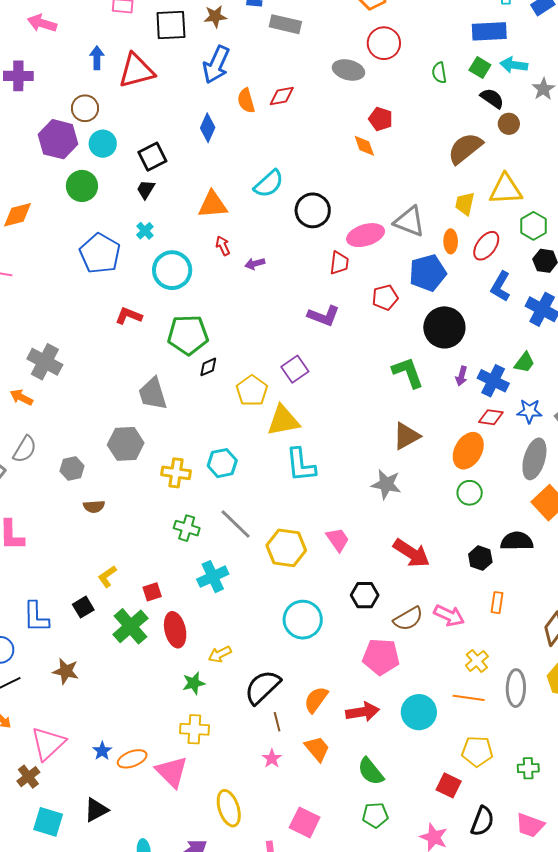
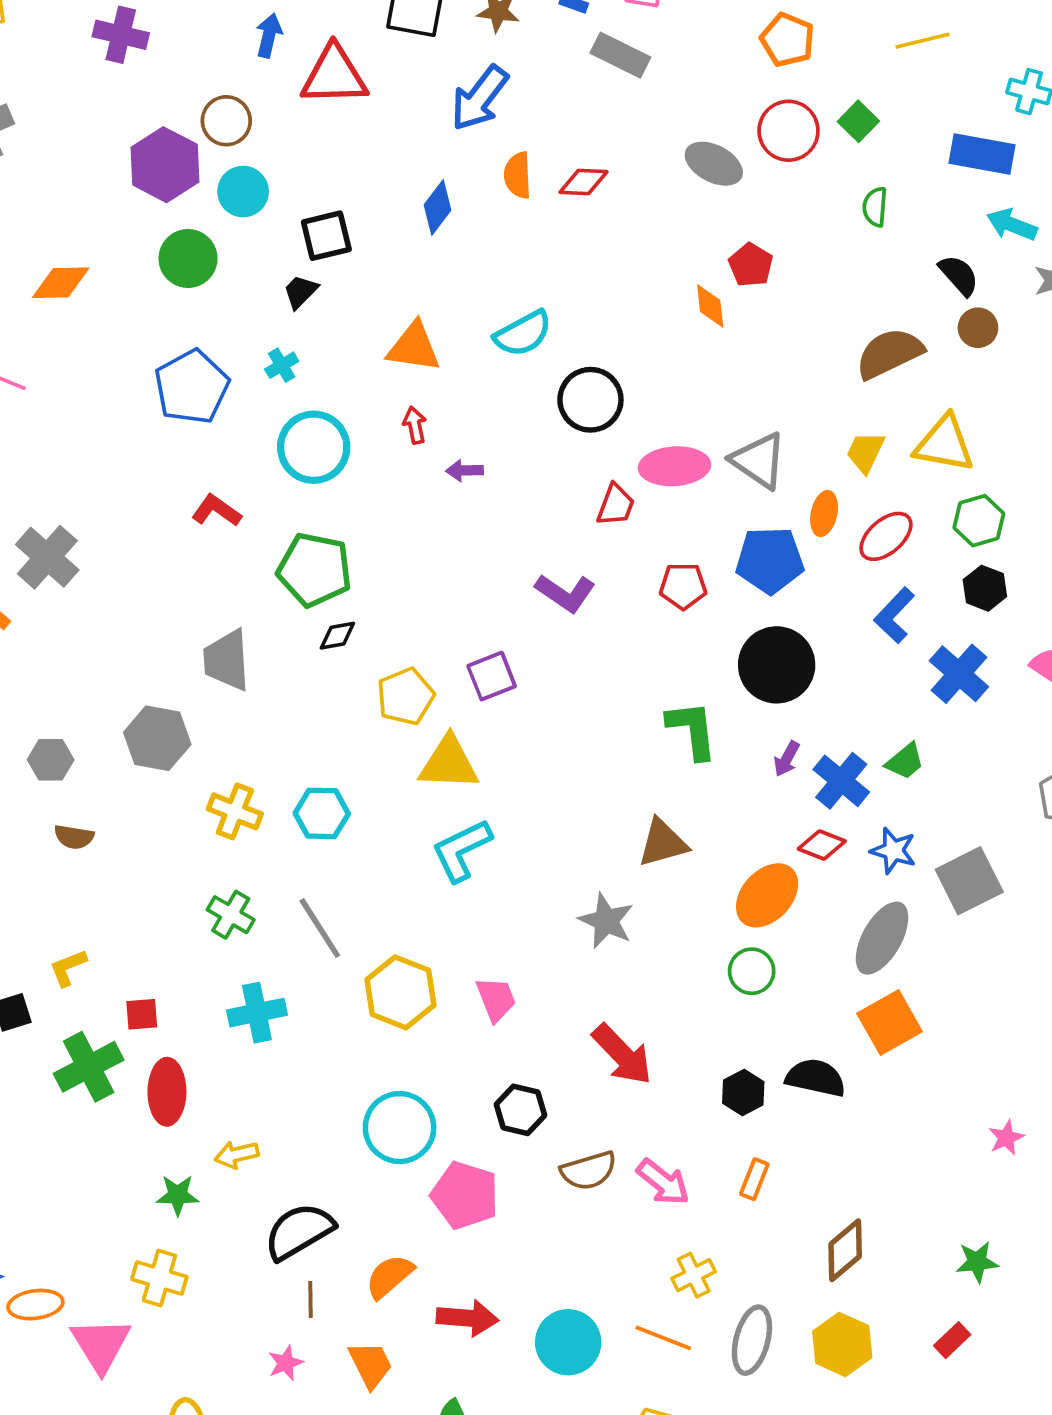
green square: (480, 67) -> (858, 121), moved
cyan L-shape: (301, 465) -> (462, 850), turned 57
pink pentagon: (381, 657) -> (465, 1195), moved

